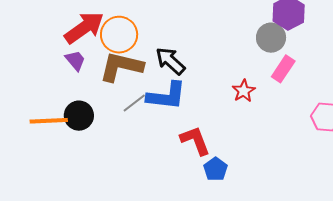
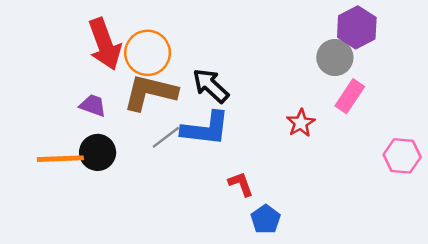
red arrow: (84, 28) -> (105, 44), turned 105
purple trapezoid: (75, 60) -> (93, 105), moved, turned -30
red L-shape: (195, 141) -> (241, 184), size x0.7

